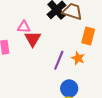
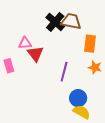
orange star: (78, 58) -> (95, 67), moved

